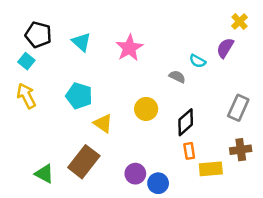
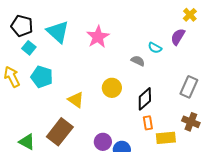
cyan triangle: (81, 42) -> (58, 32), size x1.4
cyan square: (26, 61) -> (29, 48), moved
cyan pentagon: (79, 96) -> (42, 77), moved
brown cross: (241, 150) -> (191, 122), turned 30

